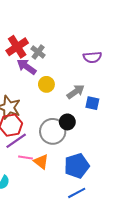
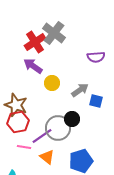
red cross: (17, 47) -> (35, 42), moved
gray cross: (38, 52) -> (54, 33), moved, size x1.6
purple line: (16, 141) -> (42, 136), moved
pink line: (26, 157) -> (24, 147), moved

